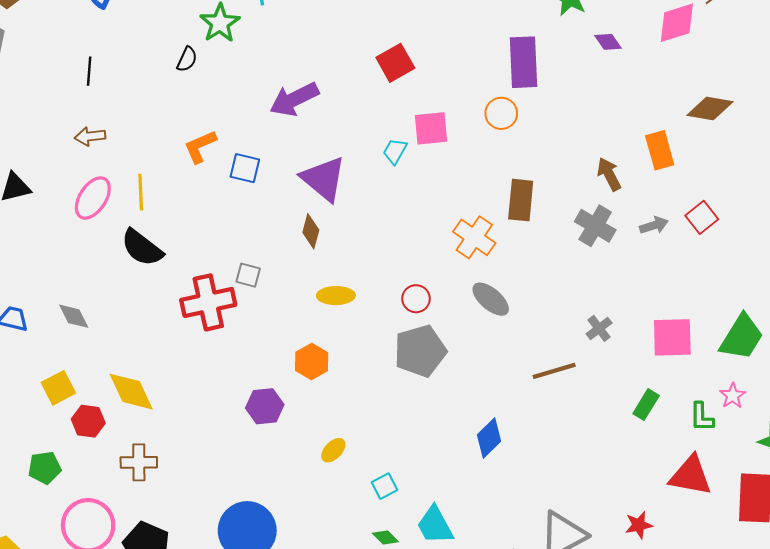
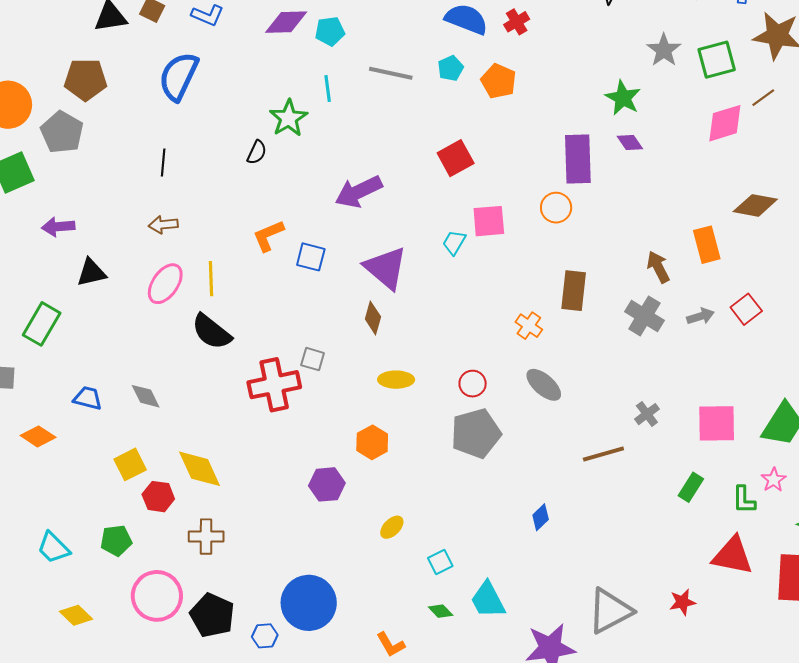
purple diamond: (608, 42) -> (630, 143), moved
orange cross: (474, 237) -> (529, 326), size x0.7
blue diamond: (489, 438) -> (541, 517), size x0.7

